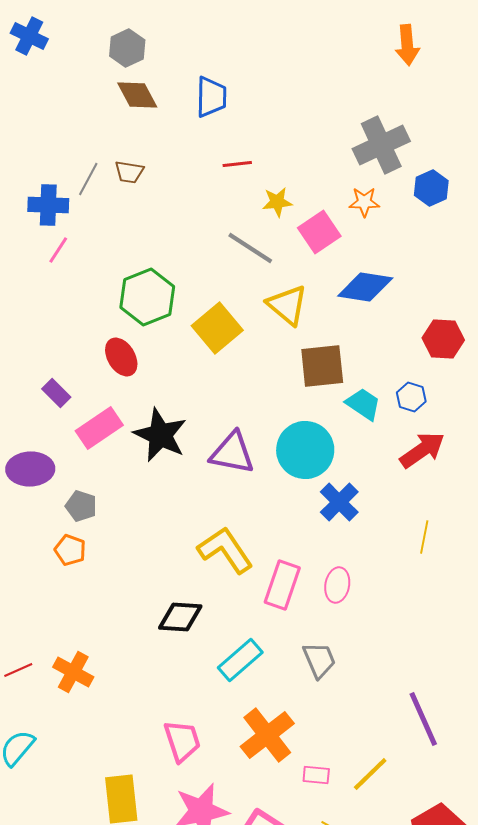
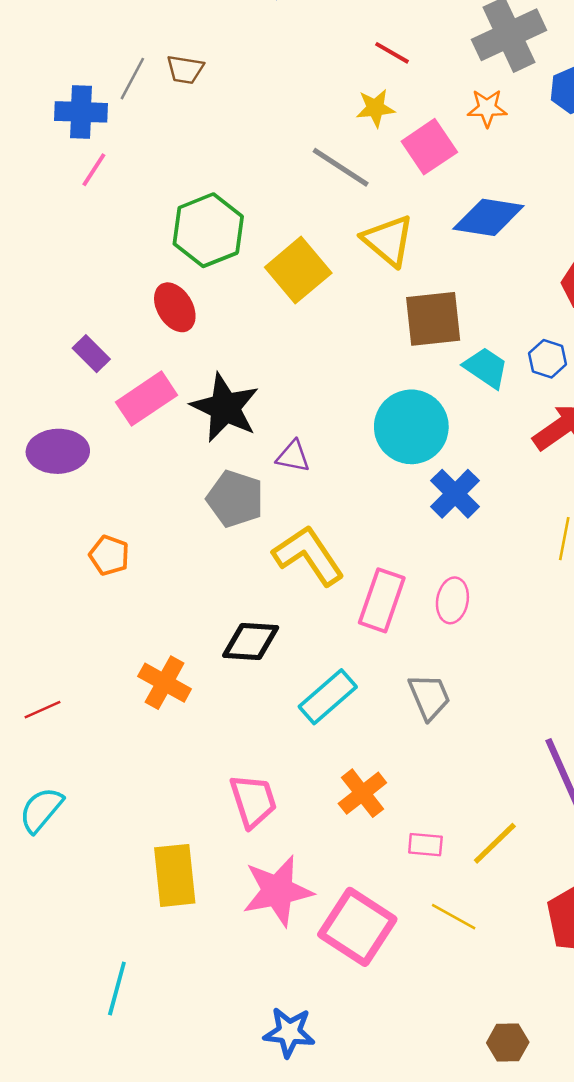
red line: (237, 164) -> (392, 53), moved, turned 36
purple triangle: (232, 453) -> (293, 456), moved, size x0.6
gray pentagon: (81, 506) -> (235, 499), moved, size x1.4
orange cross: (73, 672) -> (165, 683), moved
orange cross: (267, 735) -> (362, 793), size x0.7

